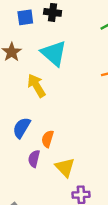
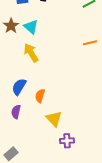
cyan triangle: (54, 53) -> (31, 27), moved, size x0.7
purple semicircle: (34, 159) -> (16, 112), moved

